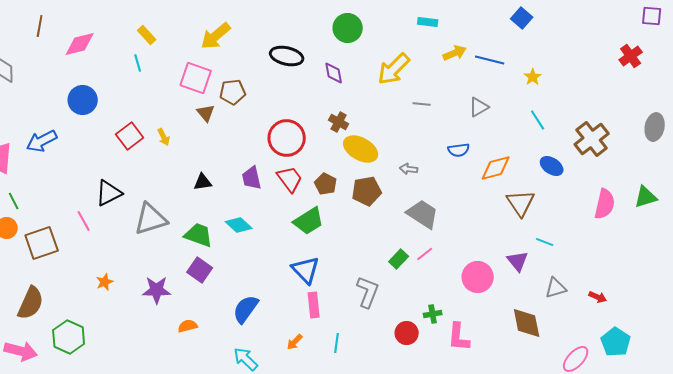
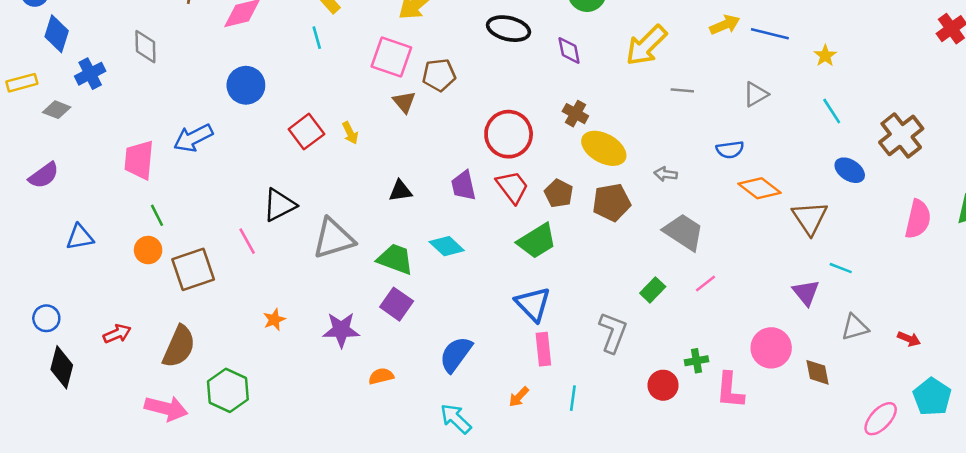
orange diamond: (496, 168) -> (760, 188), moved, turned 52
pink line: (425, 254) -> (706, 284), moved
pink circle: (478, 277) -> (771, 348), moved
brown diamond: (527, 323) -> (818, 372), size x0.7

